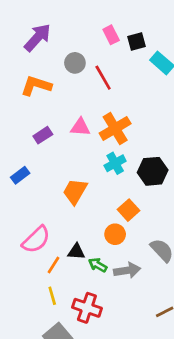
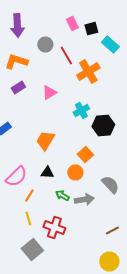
purple arrow: (37, 37) -> (17, 26), turned 135
pink triangle: (80, 127) -> (49, 92), turned -35
orange cross: (115, 128) -> (88, 72), moved
purple rectangle: (43, 135) -> (18, 88), moved
cyan cross: (115, 163) -> (81, 110), moved
black triangle: (76, 252) -> (47, 172), moved

